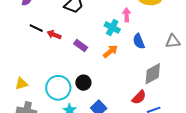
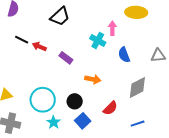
orange arrow: (110, 51) -> (93, 79), moved, turned 49
black circle: (83, 83) -> (75, 101), moved
red semicircle: (139, 97) -> (110, 108), moved

